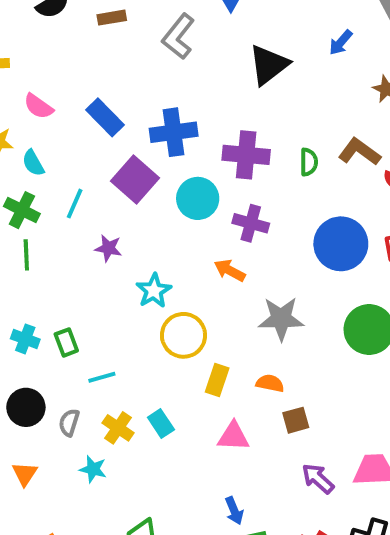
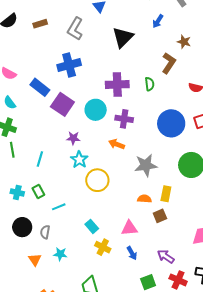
blue rectangle: (105, 117) -> (40, 87), moved
blue cross: (174, 132) -> (69, 65), moved
brown L-shape: (359, 152) -> (169, 63), moved, turned 95
cyan line: (75, 204) -> (40, 159), moved
purple star: (108, 248) -> (73, 138), moved
yellow rectangle: (217, 380) -> (166, 194), moved
yellow cross: (118, 428) -> (103, 247), moved
orange triangle: (25, 474) -> (35, 260), moved
purple arrow: (318, 479) -> (166, 256), moved
blue arrow: (234, 511) -> (132, 253), moved

